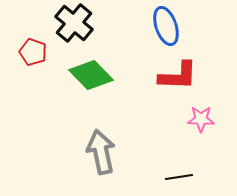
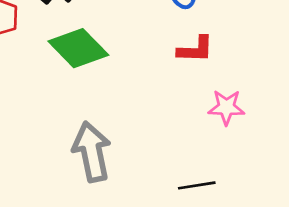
red L-shape: (178, 76) -> (195, 49), size x0.7

